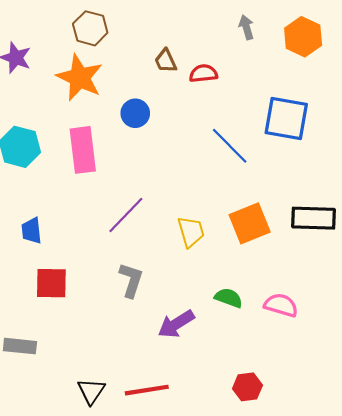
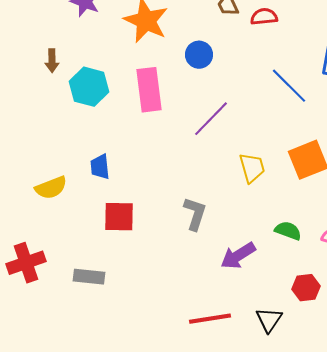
purple line: (126, 215) -> (211, 119), moved
red hexagon: (247, 387) -> (306, 288), moved
black triangle: (91, 391) -> (269, 320), moved

